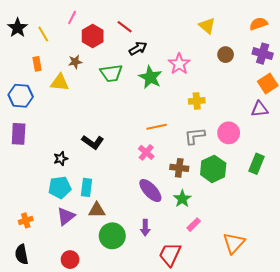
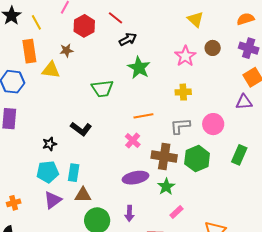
orange rectangle: (37, 64) -> (29, 51), size x1.6
pink star: (179, 64) -> (185, 56), moved
green trapezoid: (111, 73) -> (102, 89), moved
brown cross: (179, 168) -> (164, 157), size x1.4
purple ellipse: (150, 191) -> (135, 178), turned -60

